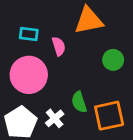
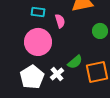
green semicircle: (79, 102) -> (75, 62), turned -112

